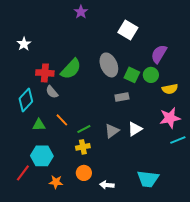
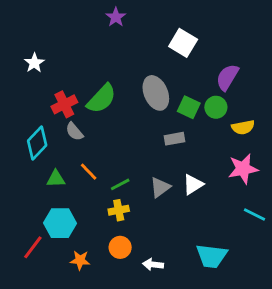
red cross: (45, 73) -> (64, 104), turned -30
cyan line: (178, 140) -> (255, 214), moved, turned 49

